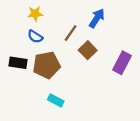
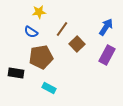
yellow star: (35, 14) -> (39, 12), moved
blue arrow: (97, 18) -> (106, 27), moved
black rectangle: (18, 63) -> (16, 73), moved

